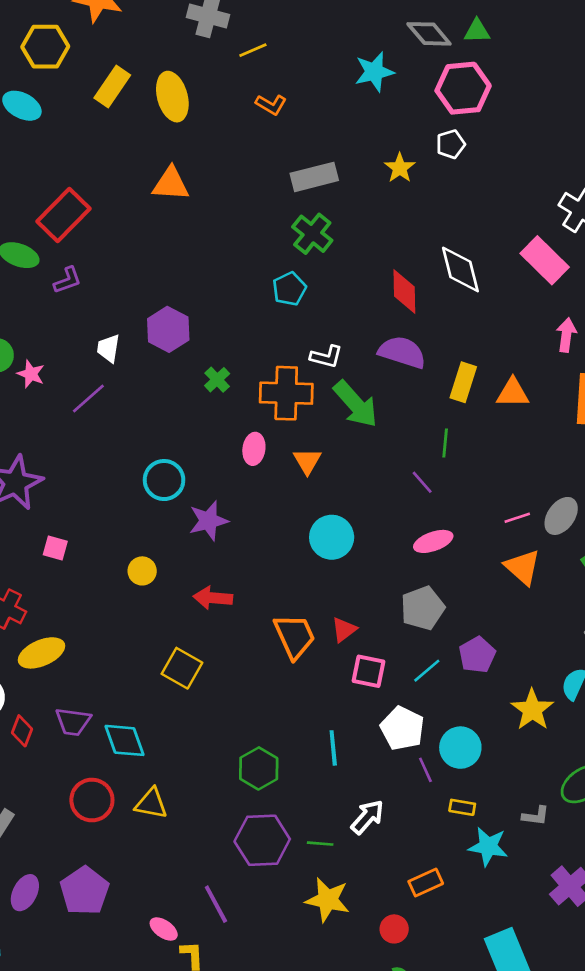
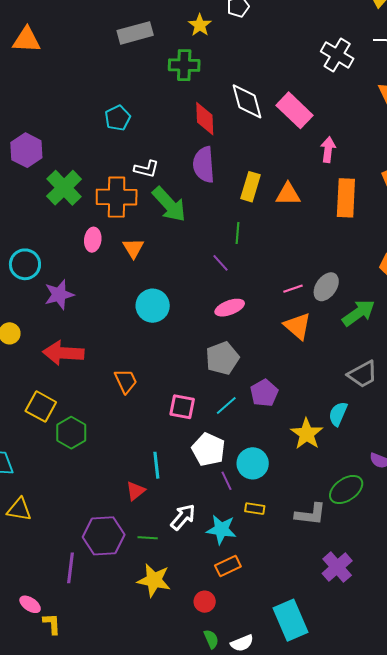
green cross: (312, 234) -> (184, 65), moved, turned -36
pink rectangle: (545, 260) -> (294, 110), moved
purple semicircle: (402, 352) -> (204, 165), turned -111
green cross: (217, 380) -> (64, 188), size x1.8
red arrow: (213, 598) -> (63, 353), size x1.4
red triangle: (344, 630) -> (136, 491), moved
orange trapezoid: (294, 636) -> (126, 381), size x0.7
green hexagon: (259, 768) -> (71, 433), moved
gray L-shape: (536, 816) -> (310, 514), size x1.5
cyan star: (488, 846) -> (221, 530), moved
purple line: (216, 904) -> (71, 568), moved, turned 36

